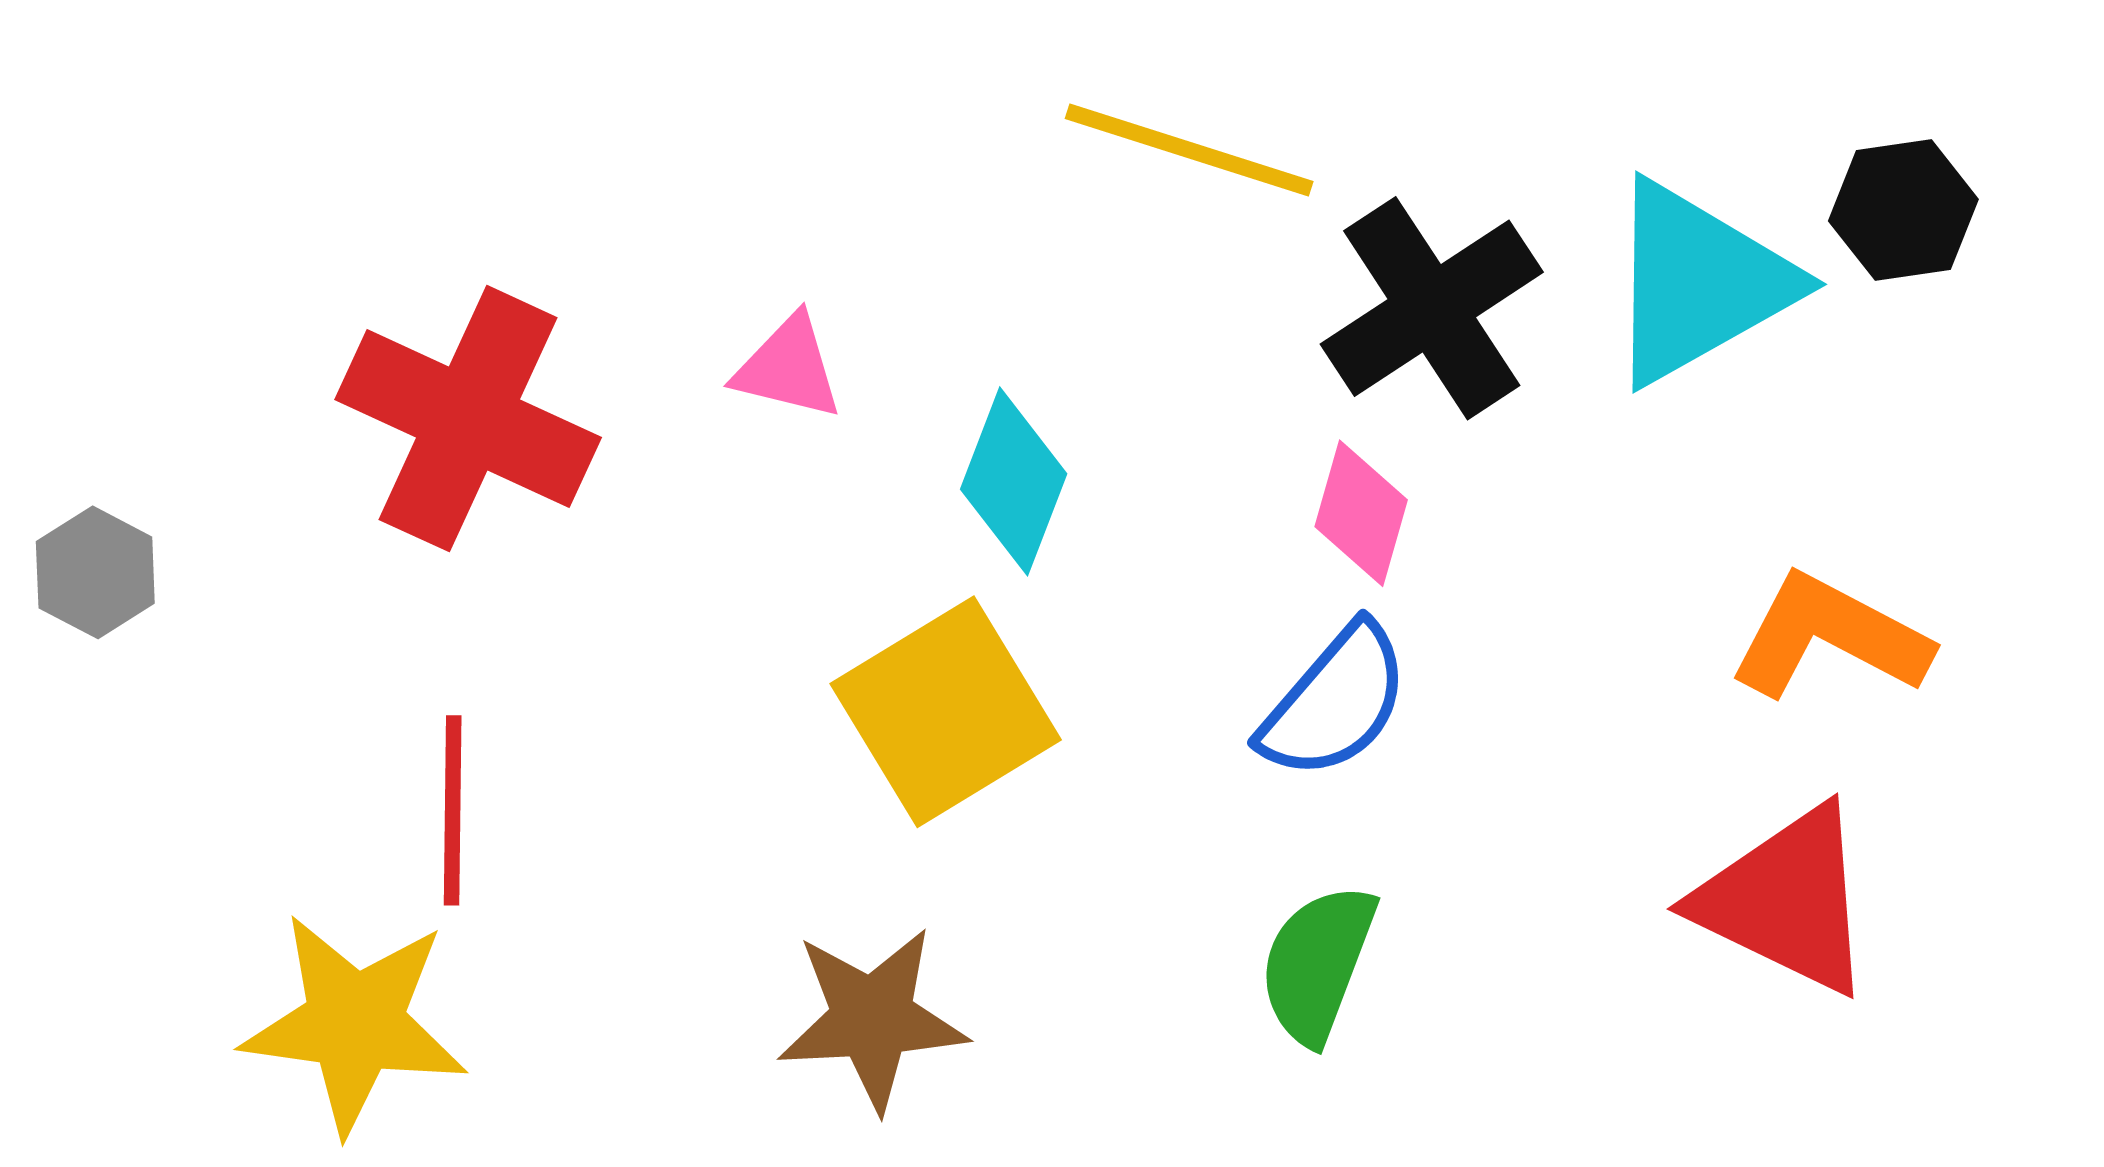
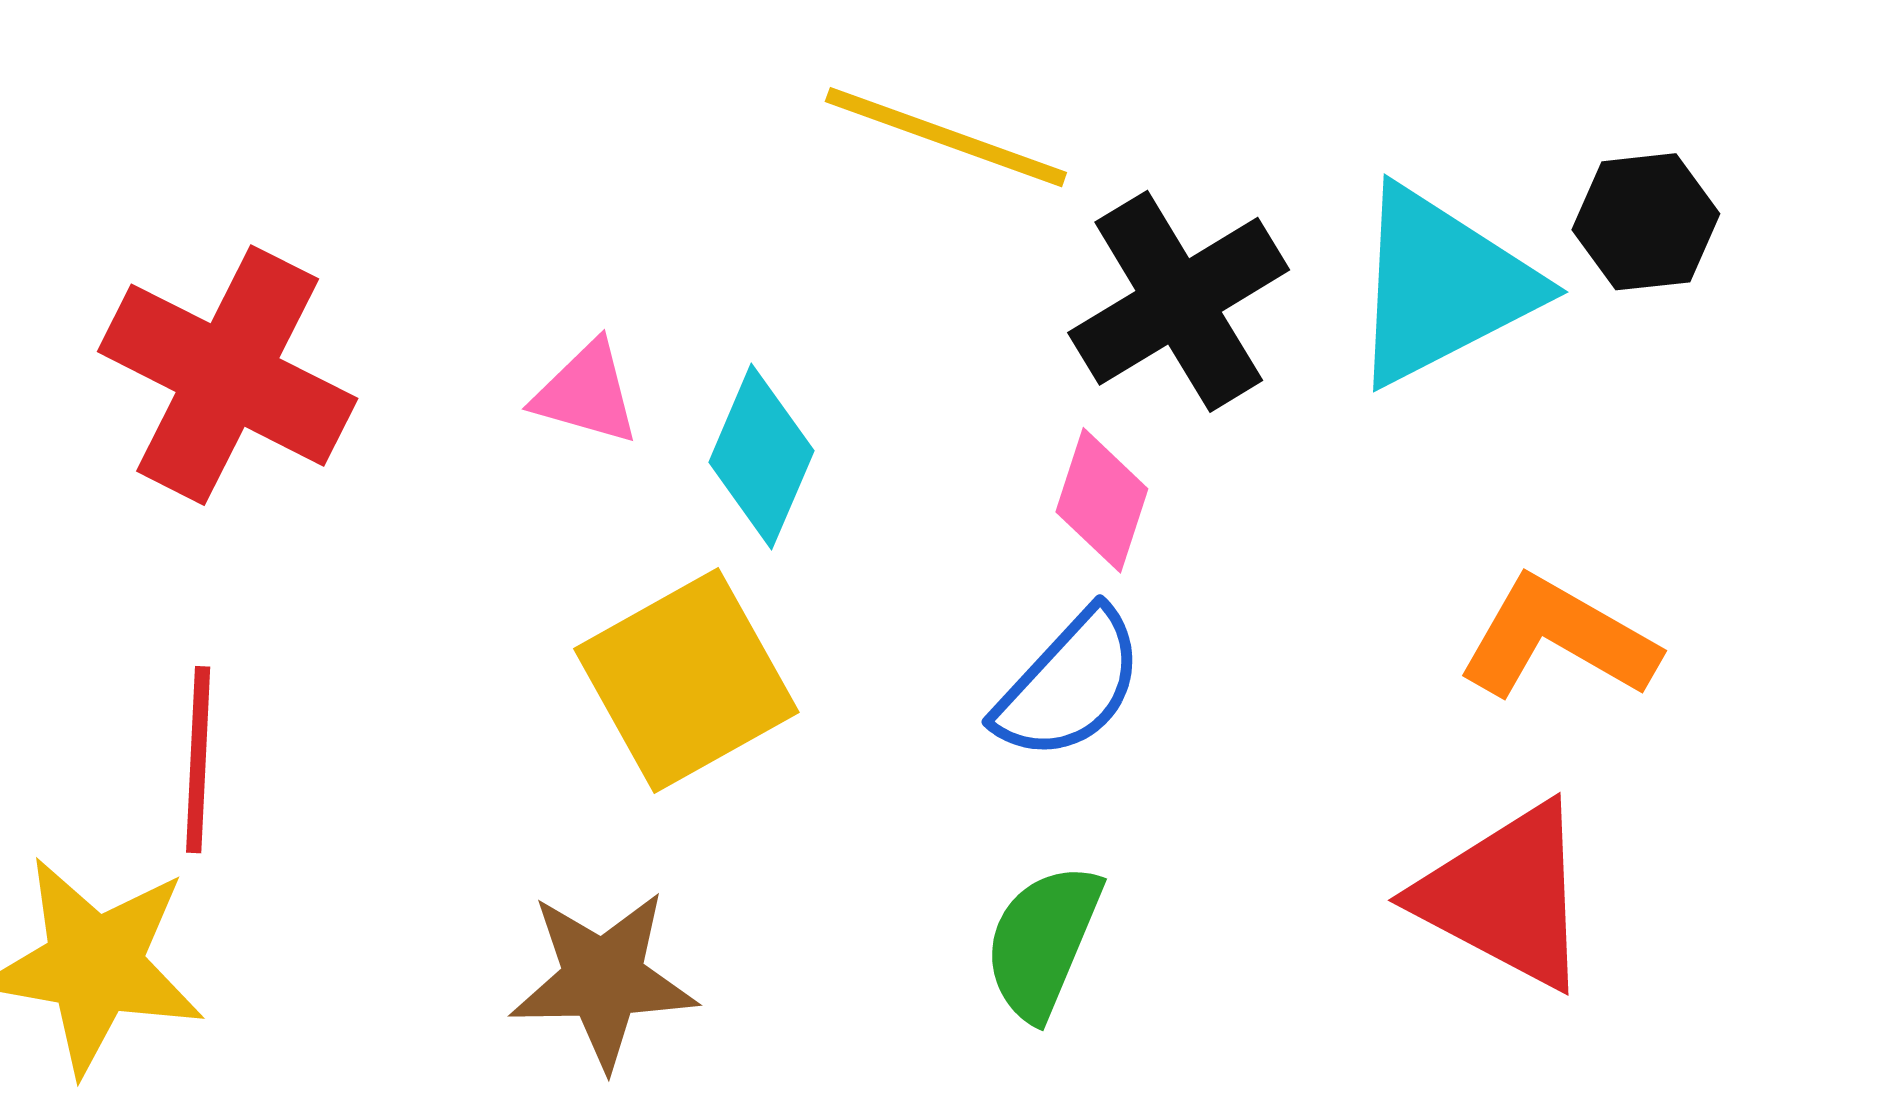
pink triangle: (788, 368) -> (586, 393), moved

